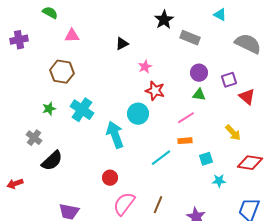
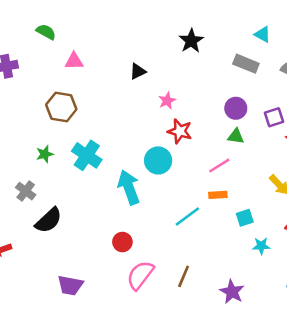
gray rectangle: (190, 38) -> (246, 64), moved

